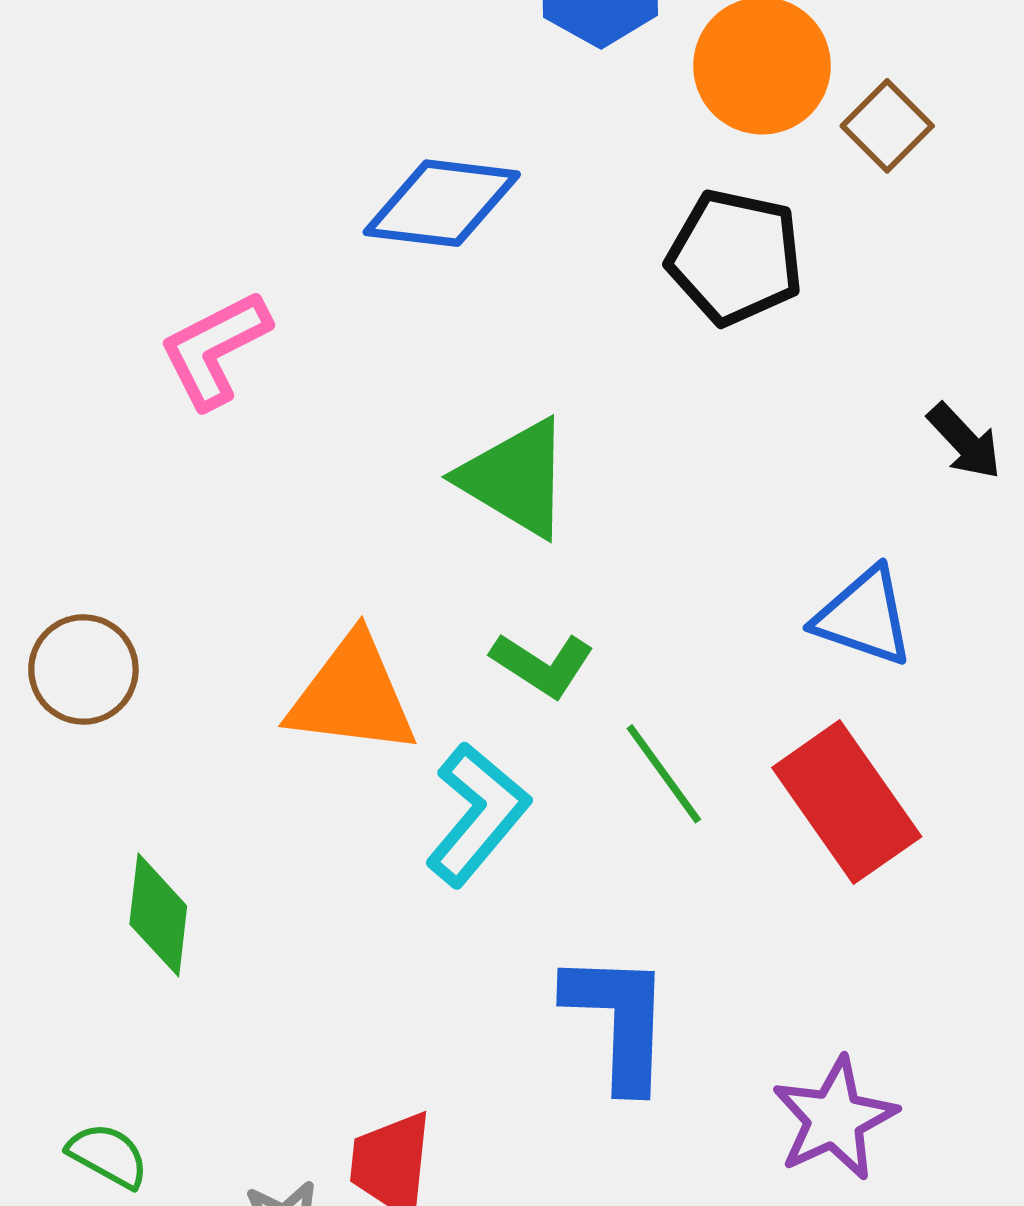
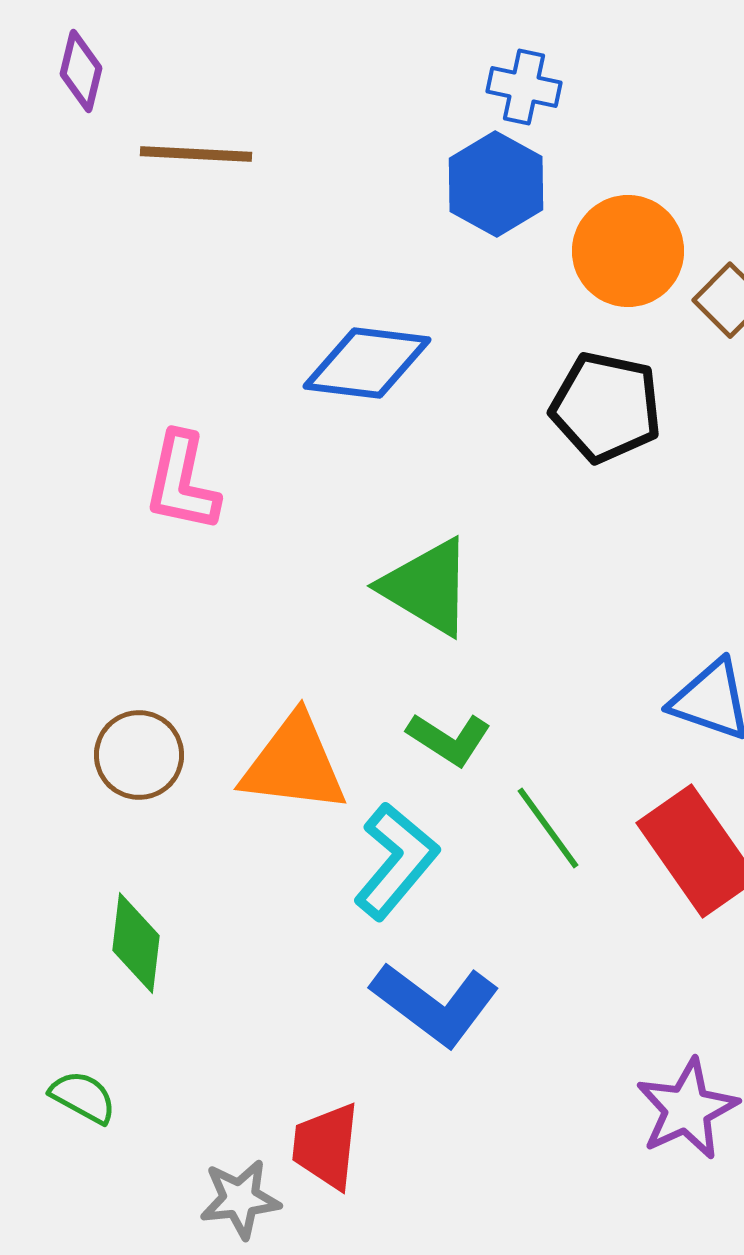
pink L-shape: (215, 349) -> (182, 482), turned -51
brown circle: (83, 669) -> (139, 755), moved
blue L-shape: (618, 1020) -> (435, 1004), moved, turned 125
green semicircle: (108, 1155) -> (83, 1097), moved

